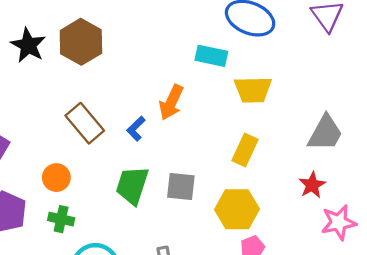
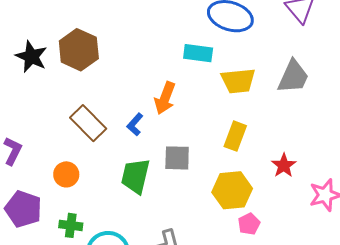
gray trapezoid: (325, 133) -> (293, 77), moved
red star: (312, 185) -> (284, 165), moved
gray square: (181, 187) -> (177, 158), moved
green cross: (61, 219) -> (71, 225), moved

